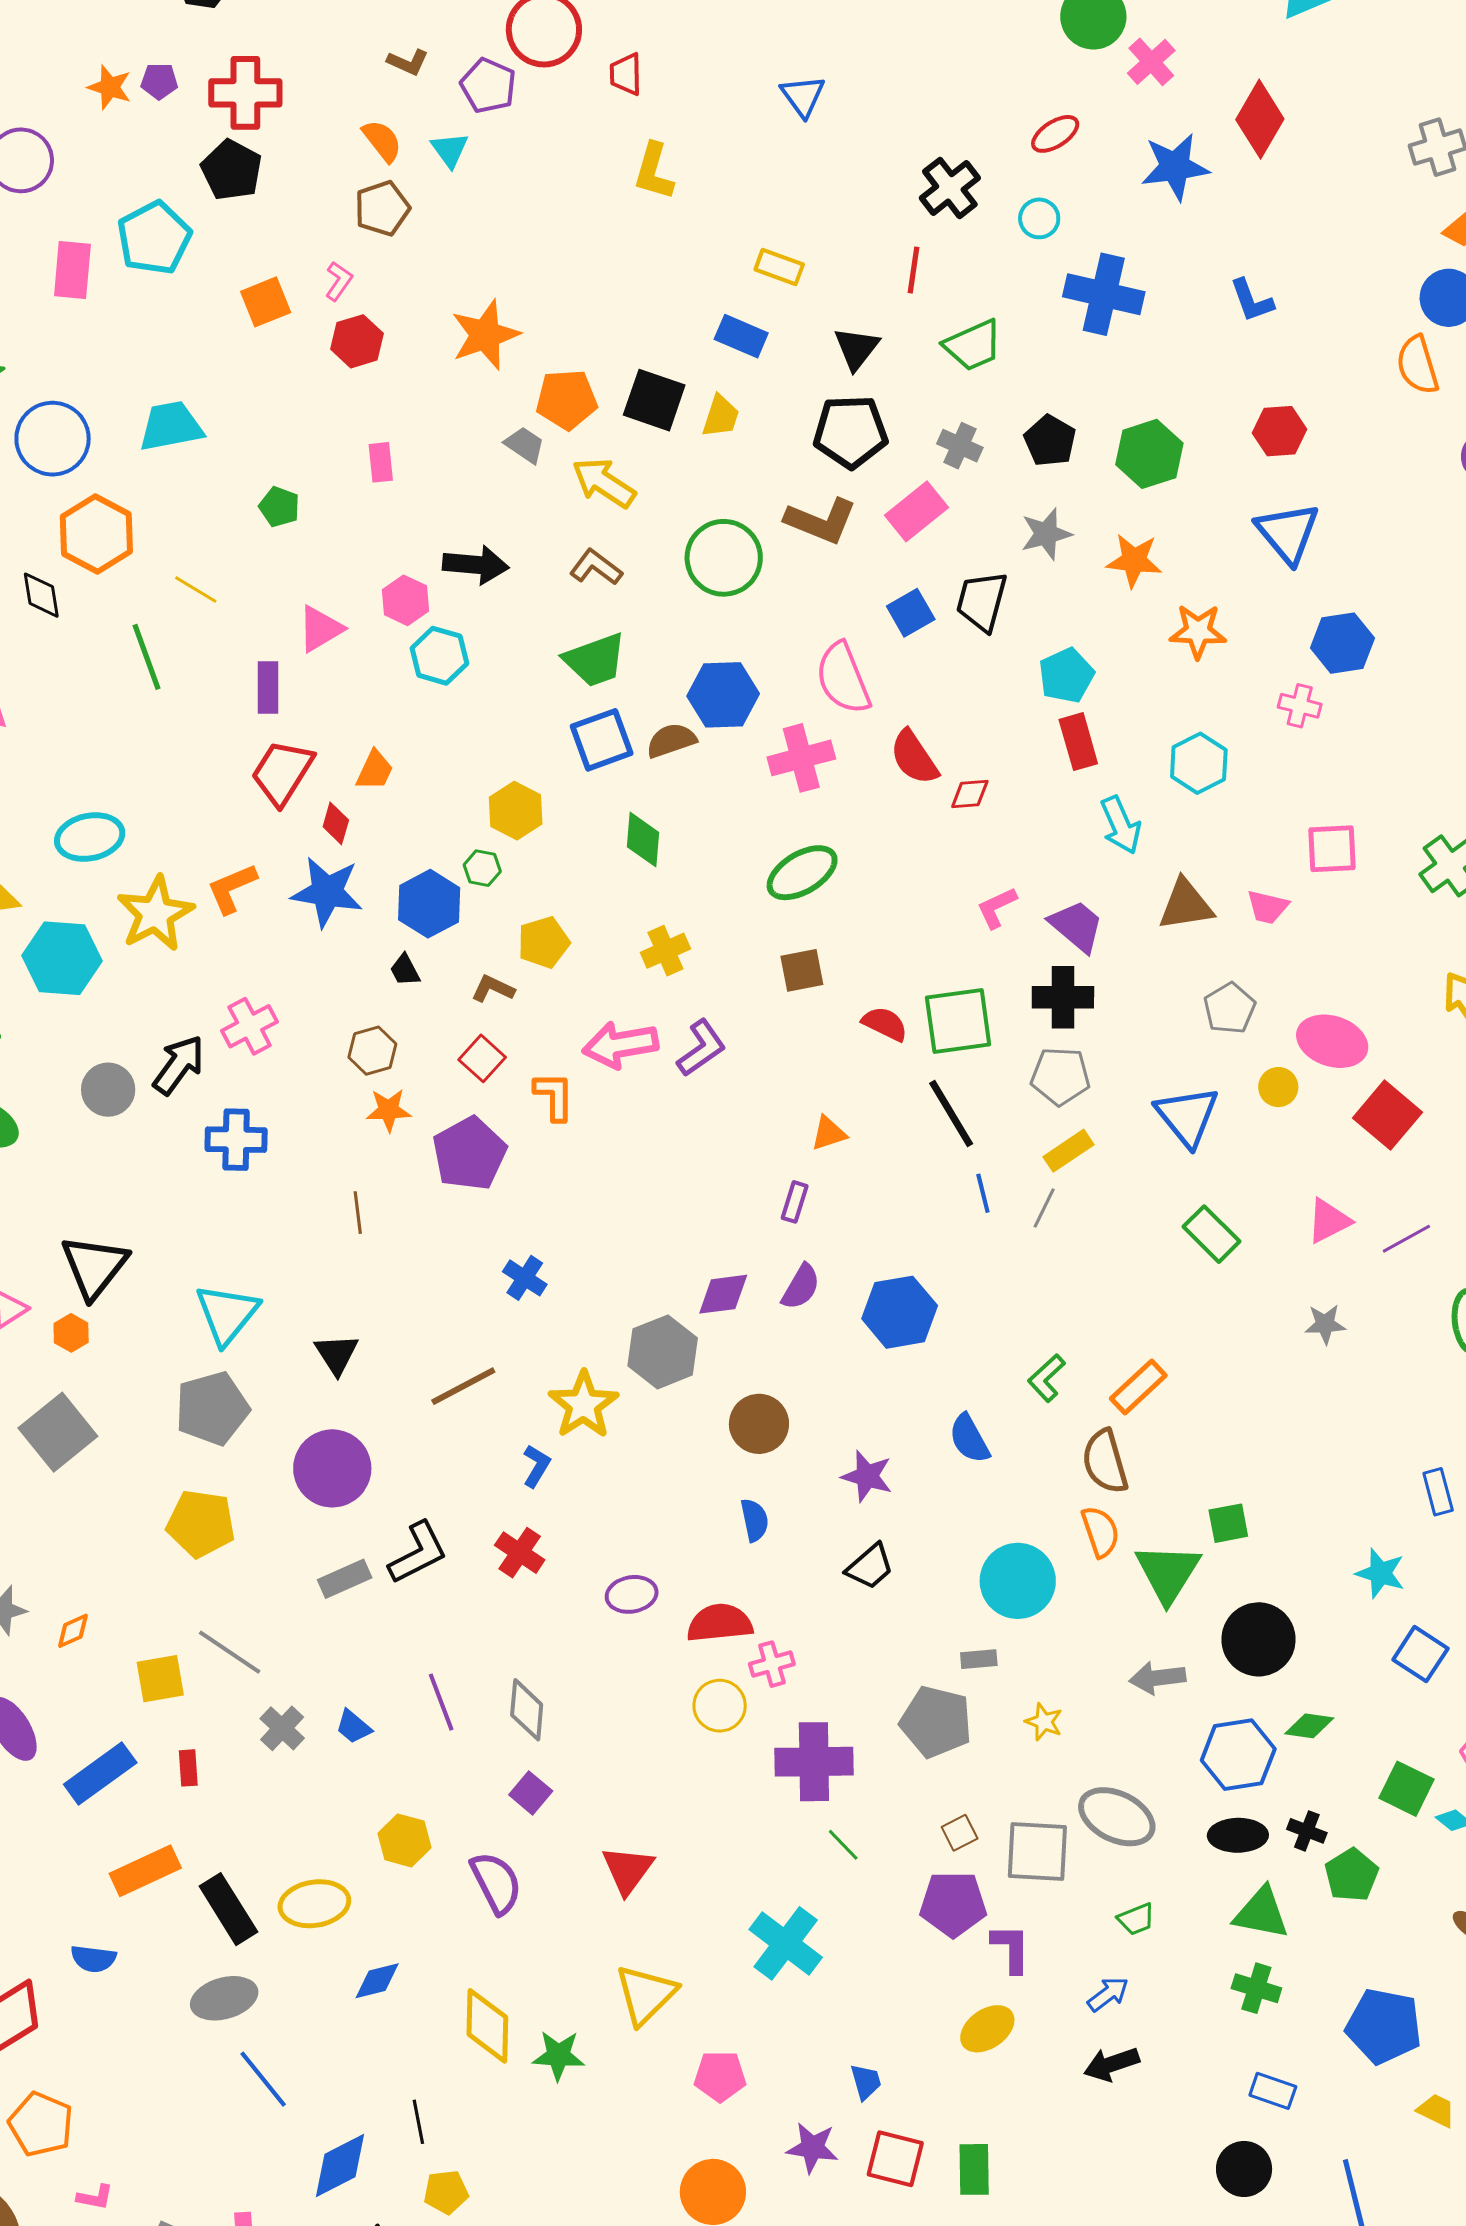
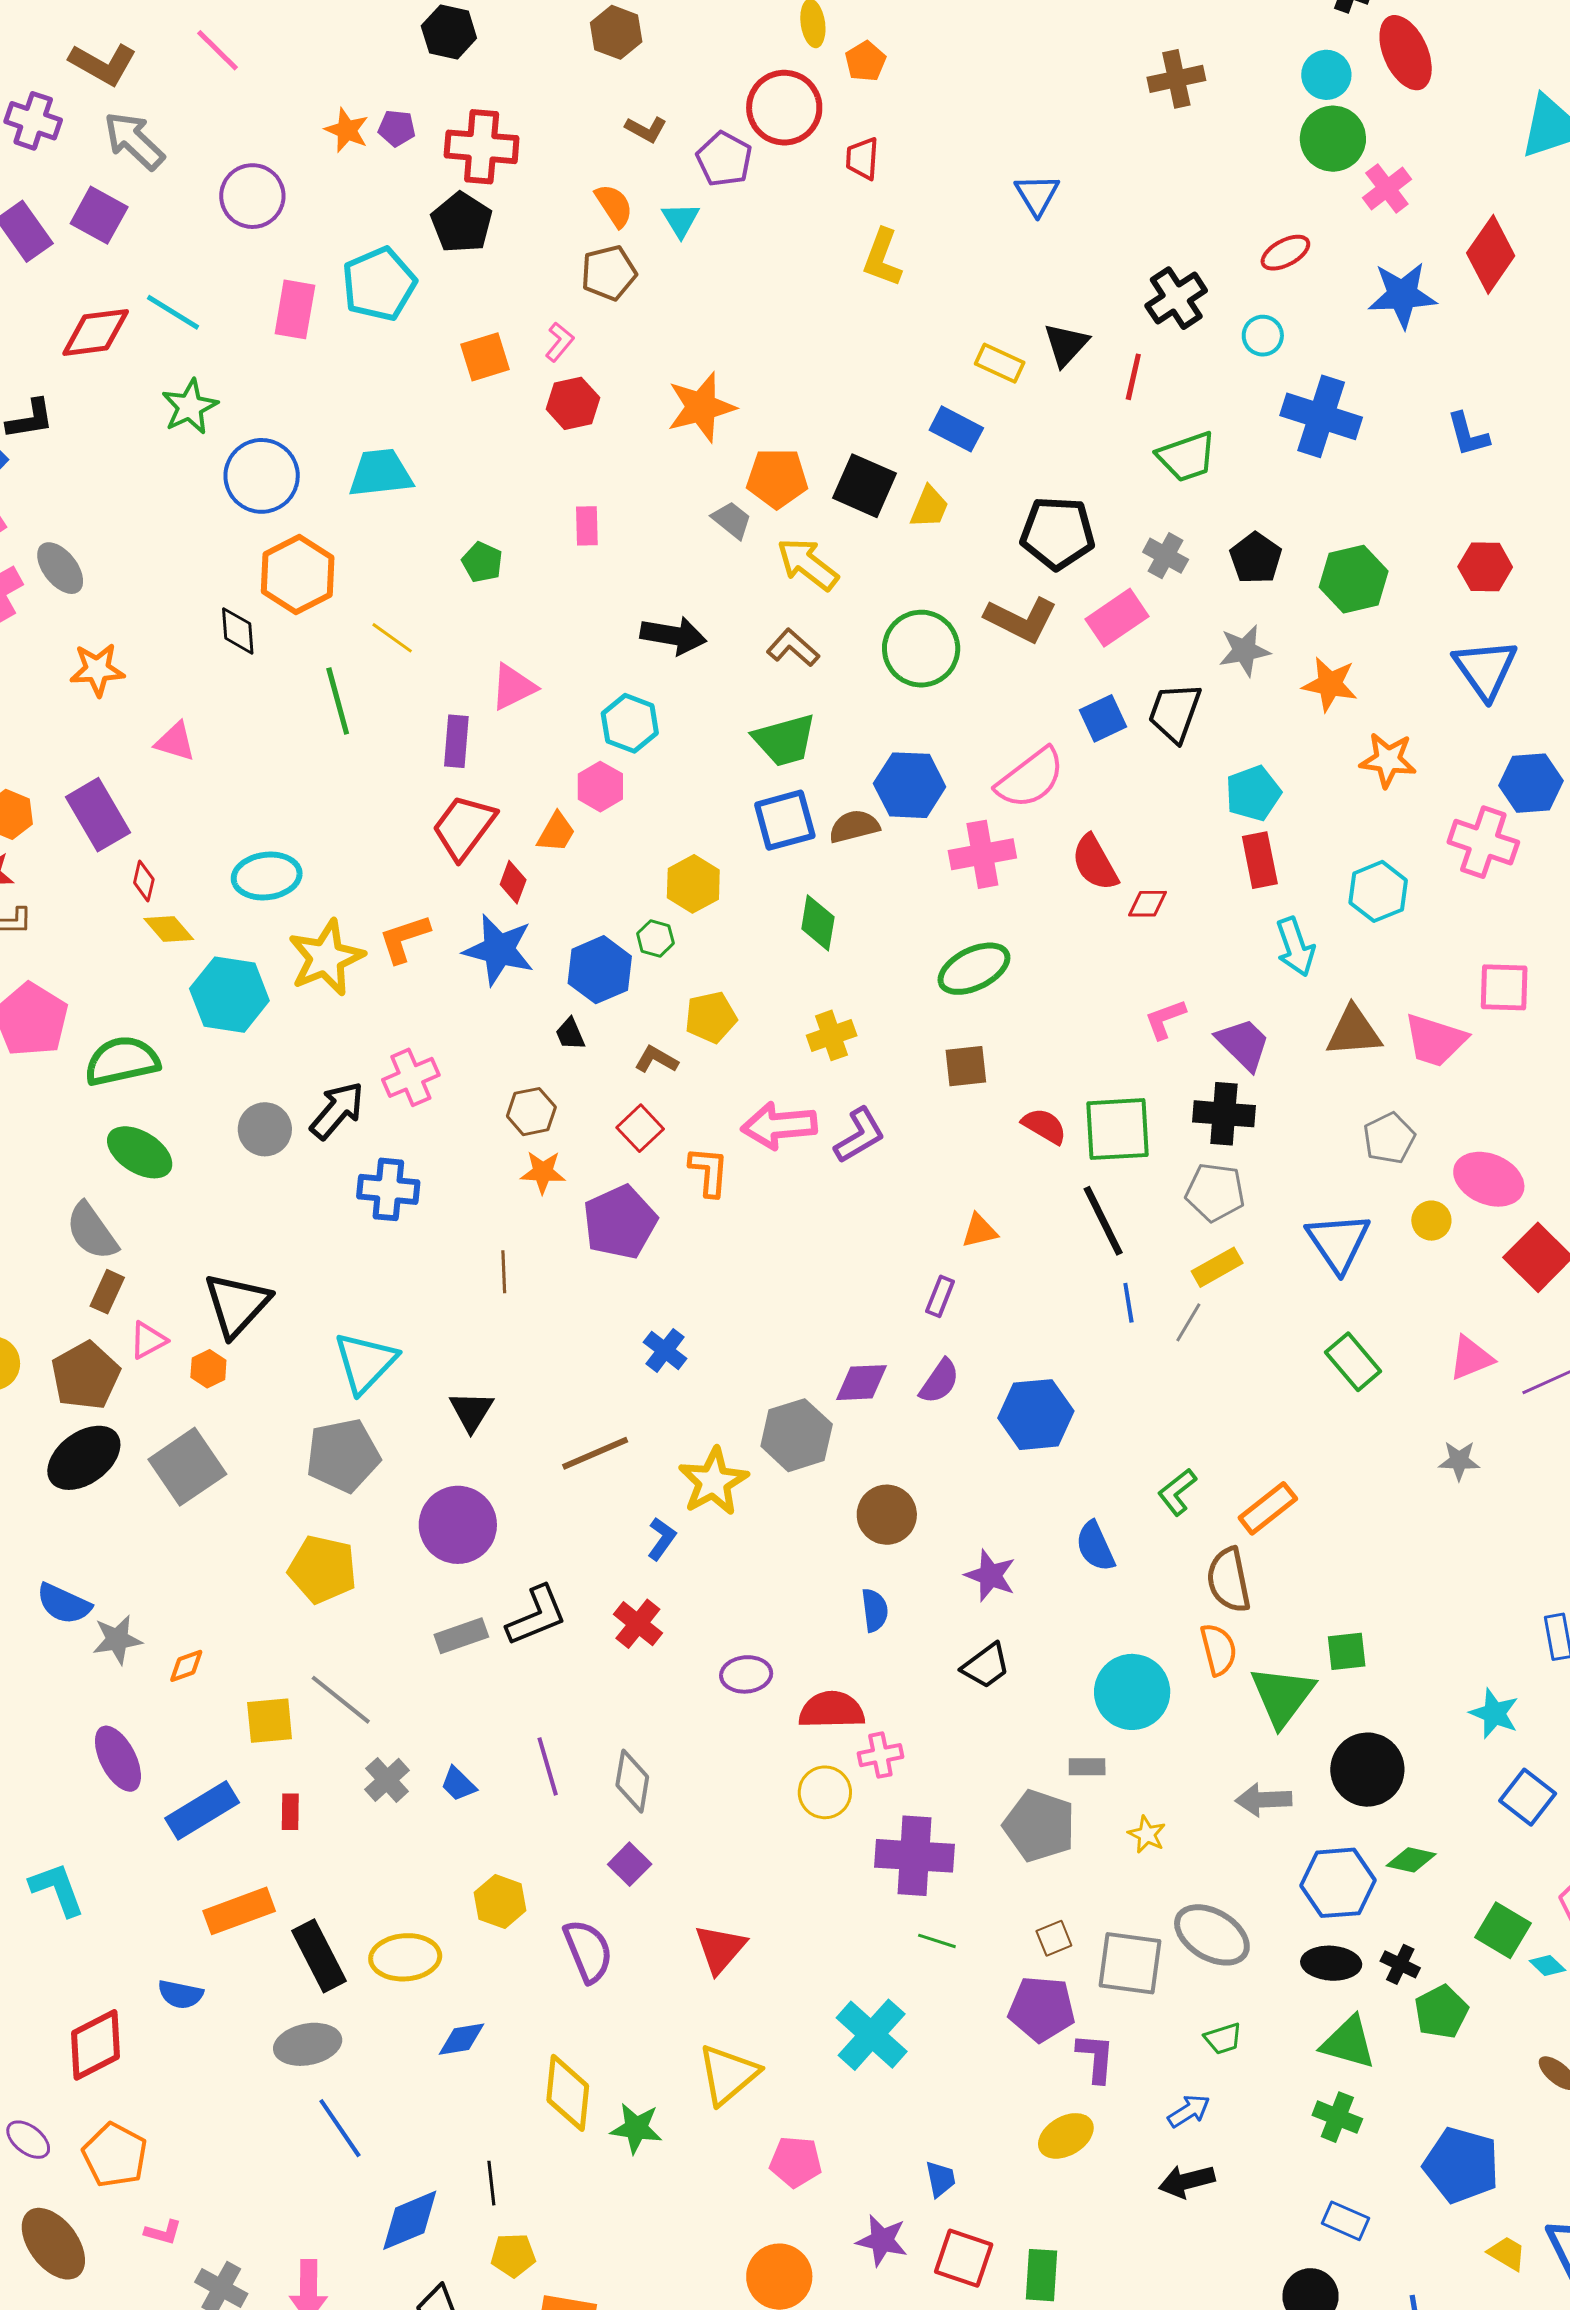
black triangle: (856, 348) -> (1066, 345), moved
pink hexagon: (406, 600) -> (600, 787), moved
pink semicircle: (843, 678) -> (1030, 778), turned -110
pink cross: (1300, 706) -> (1483, 842), size x1.6
pink trapezoid: (1268, 907) -> (1435, 1040), size x1.5
green line: (843, 1845) -> (937, 1941), turned -33

